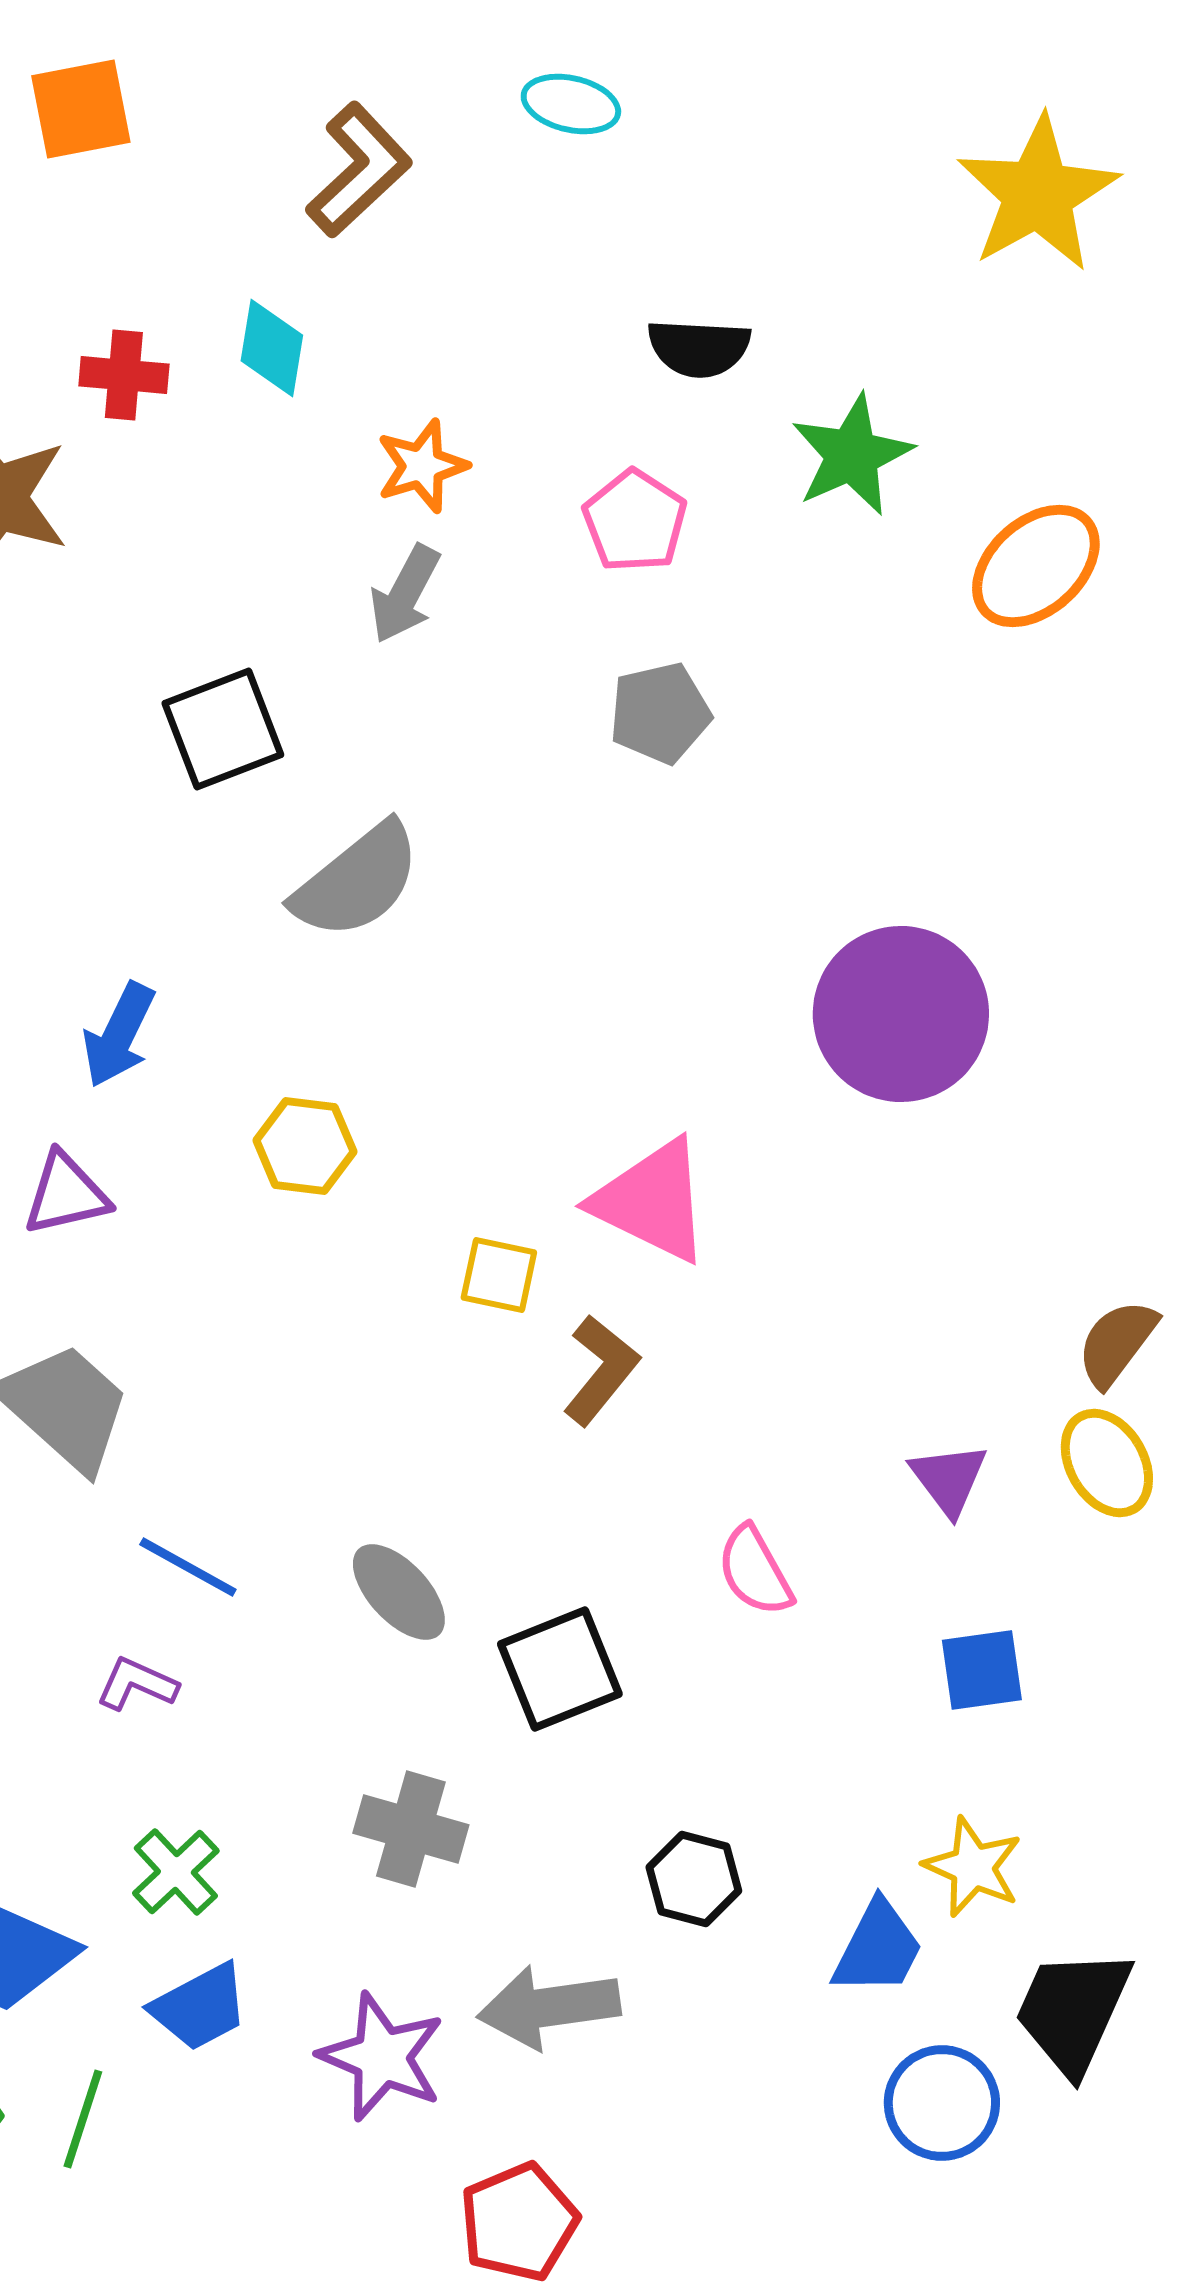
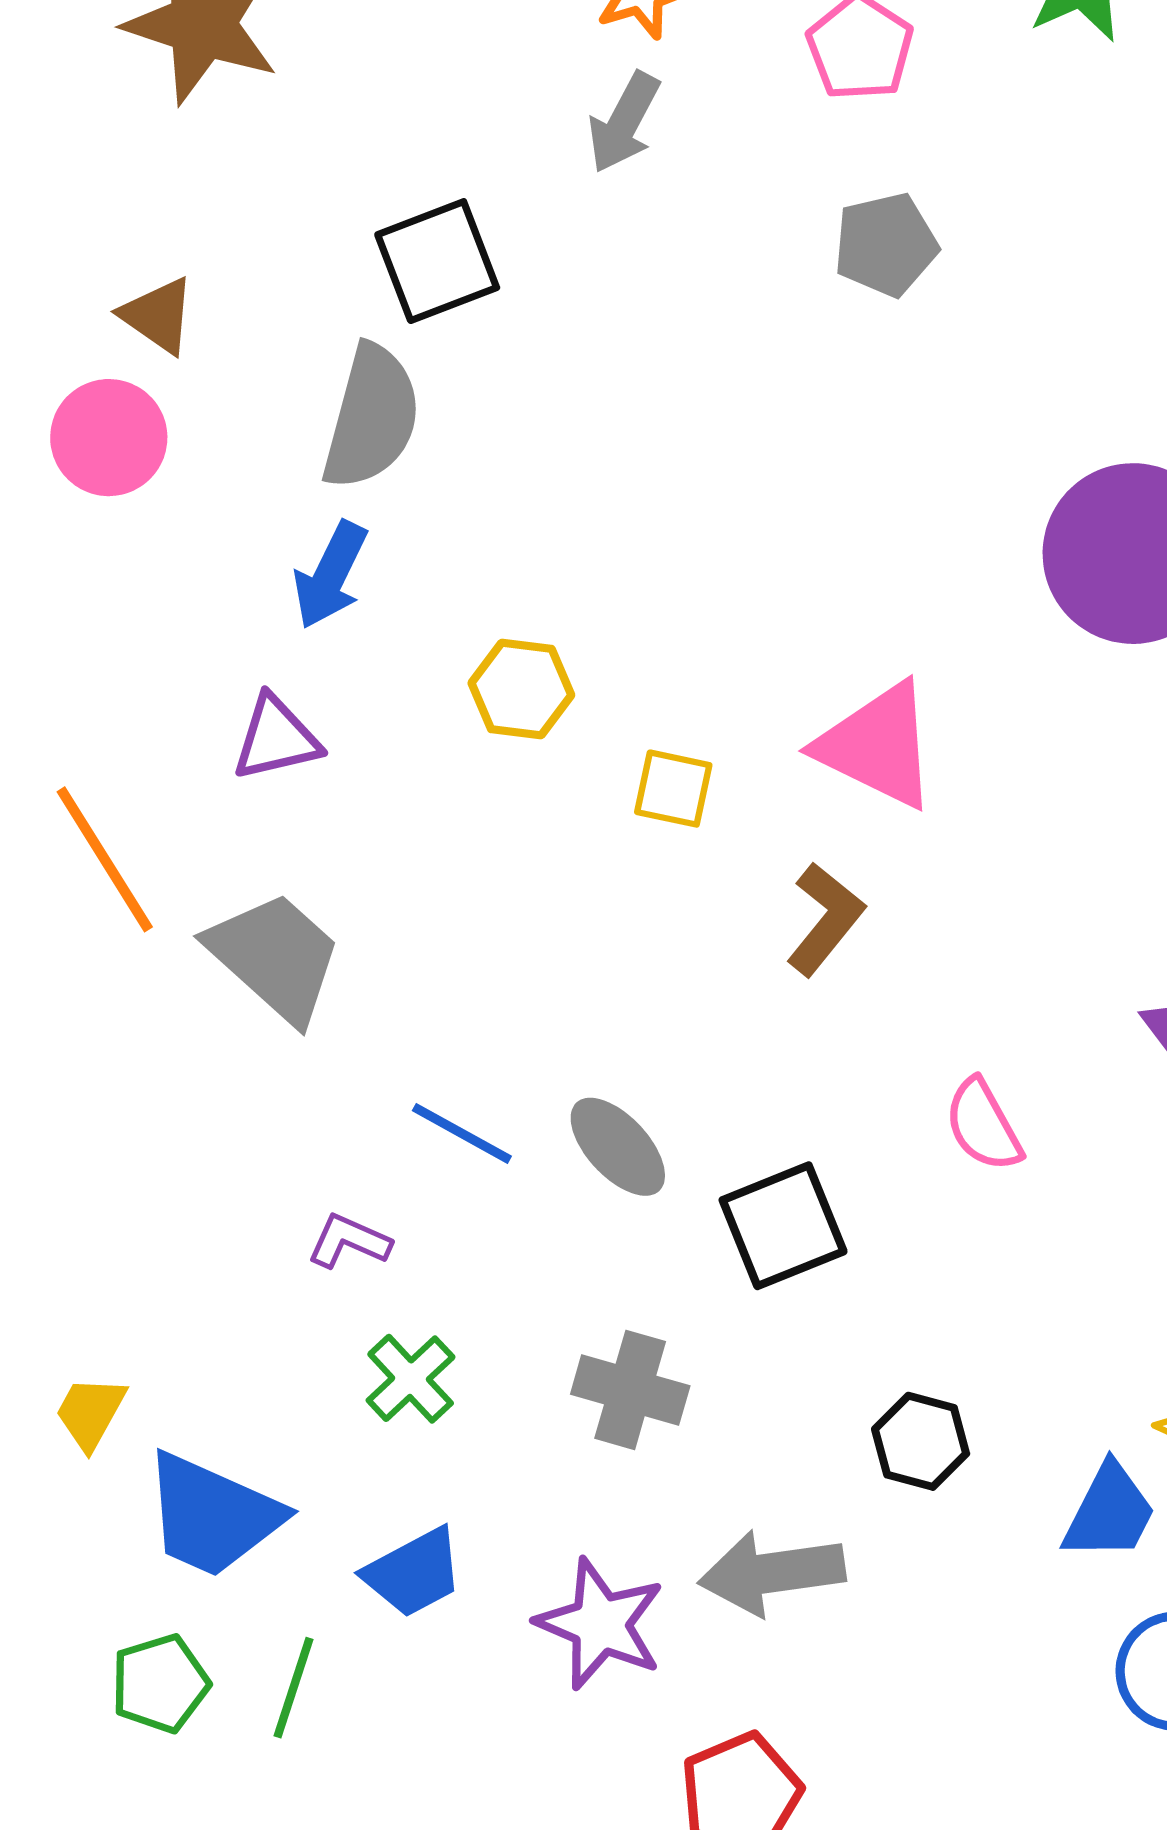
gray semicircle: (357, 881) -> (372, 417), moved, turned -36
yellow square: (499, 1275) -> (673, 789), moved
blue line: (188, 1567) -> (462, 1133), moved
green cross: (176, 1872) -> (411, 1379), moved

